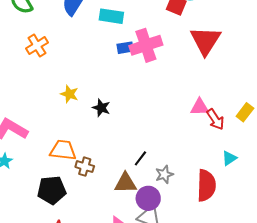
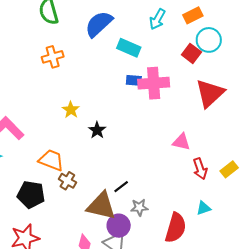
pink triangle: (200, 107) -> (181, 142), moved
brown triangle: (126, 183) -> (101, 206), size x1.4

